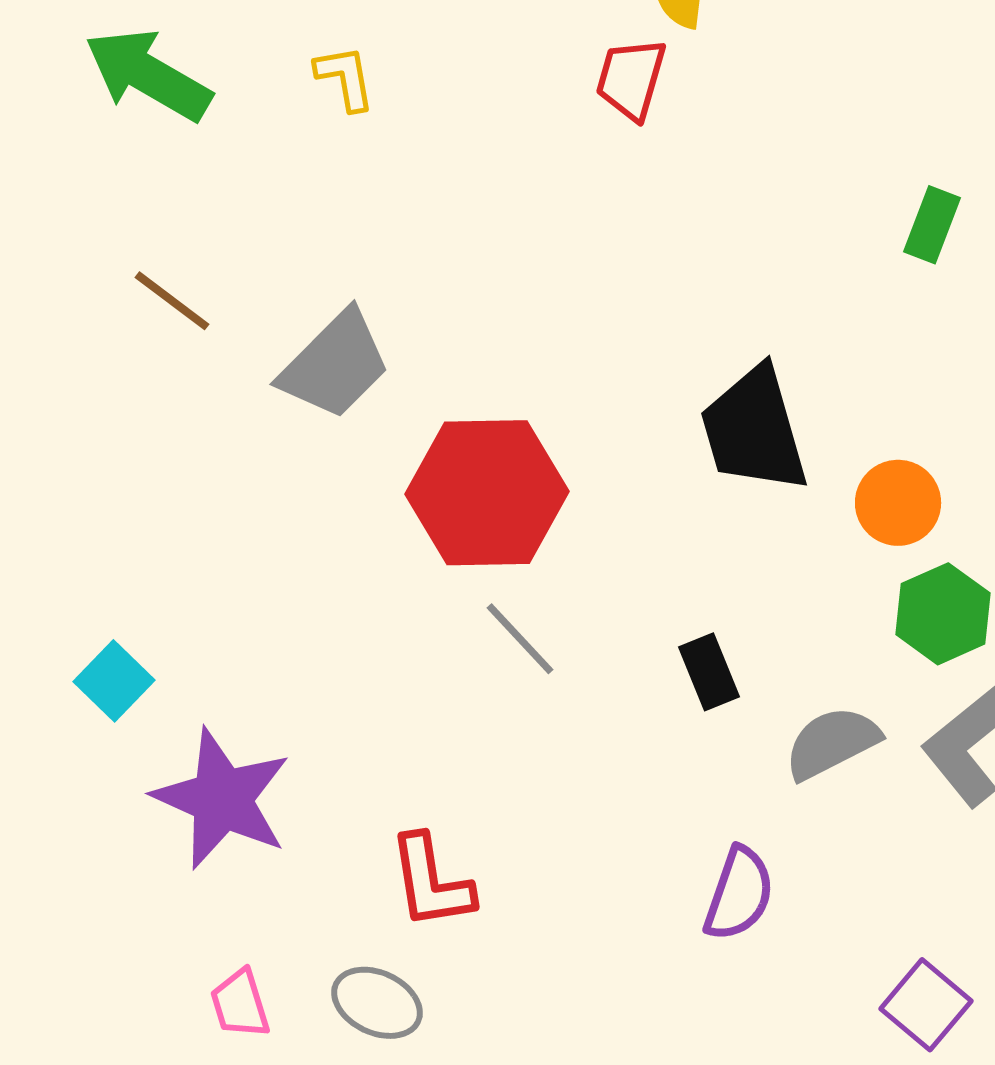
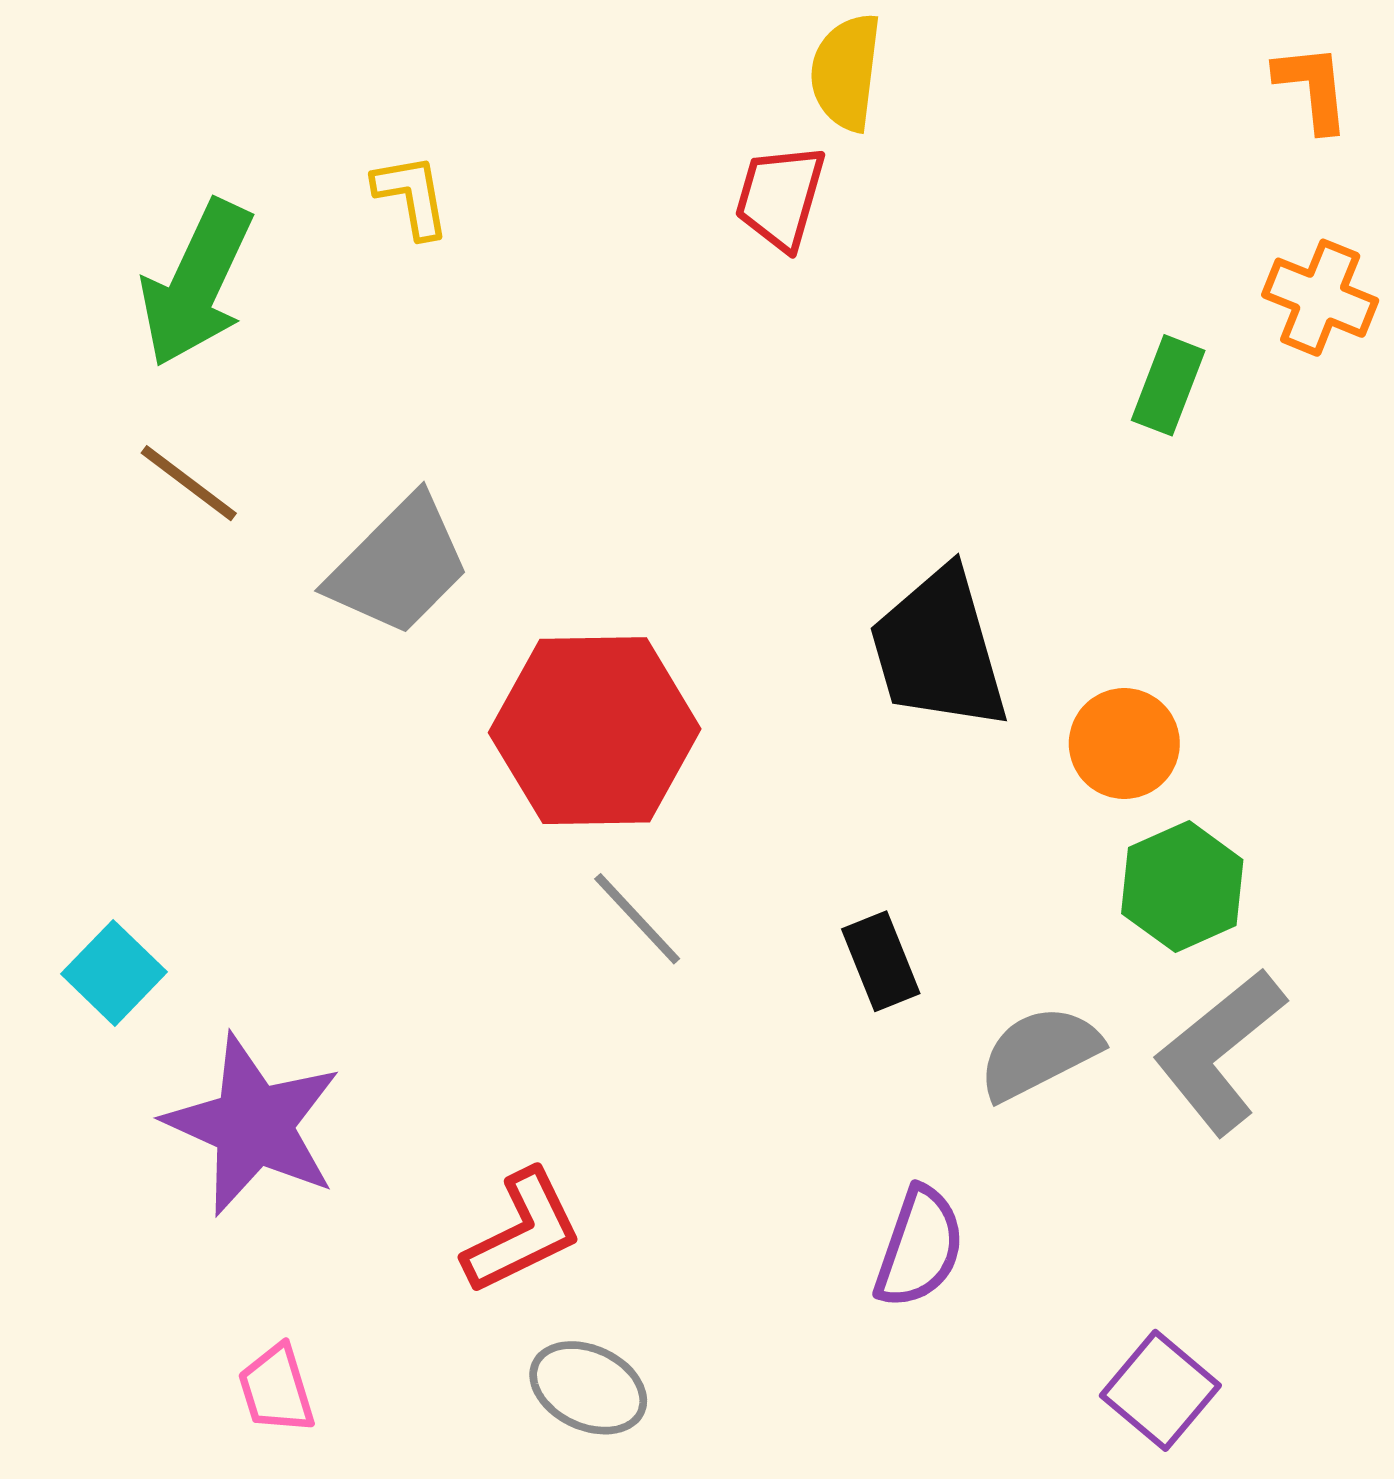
green arrow: (148, 75) -> (196, 283), moved, turned -95
red L-shape: (431, 882) -> (523, 1232), turned -107
gray ellipse: (377, 1003) -> (588, 1388), moved

